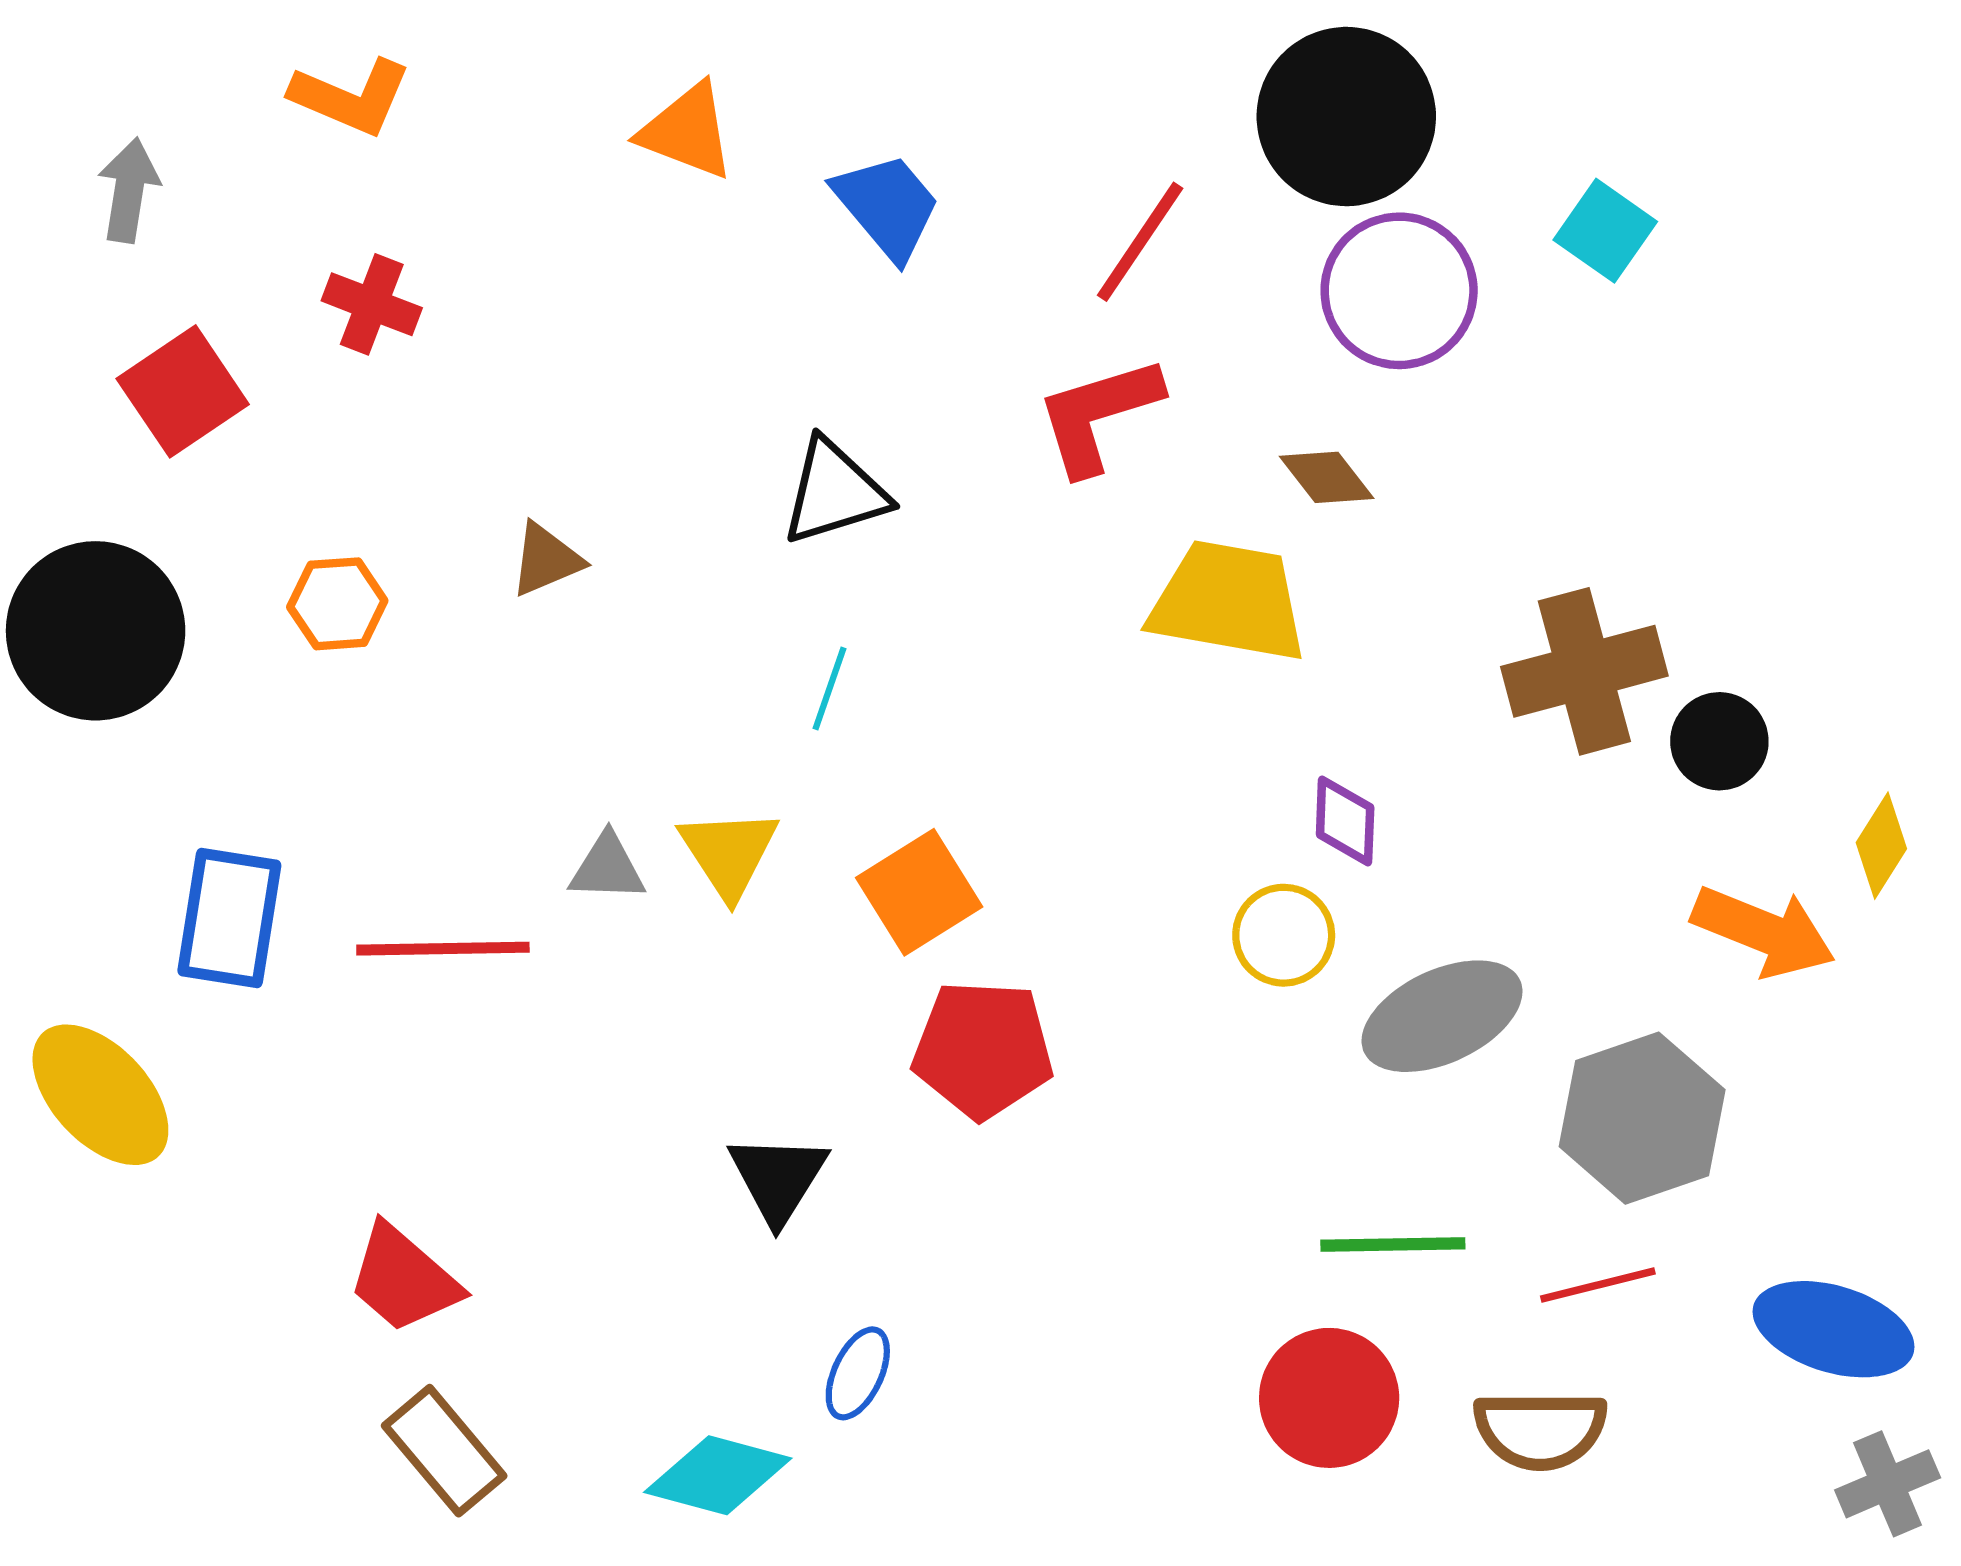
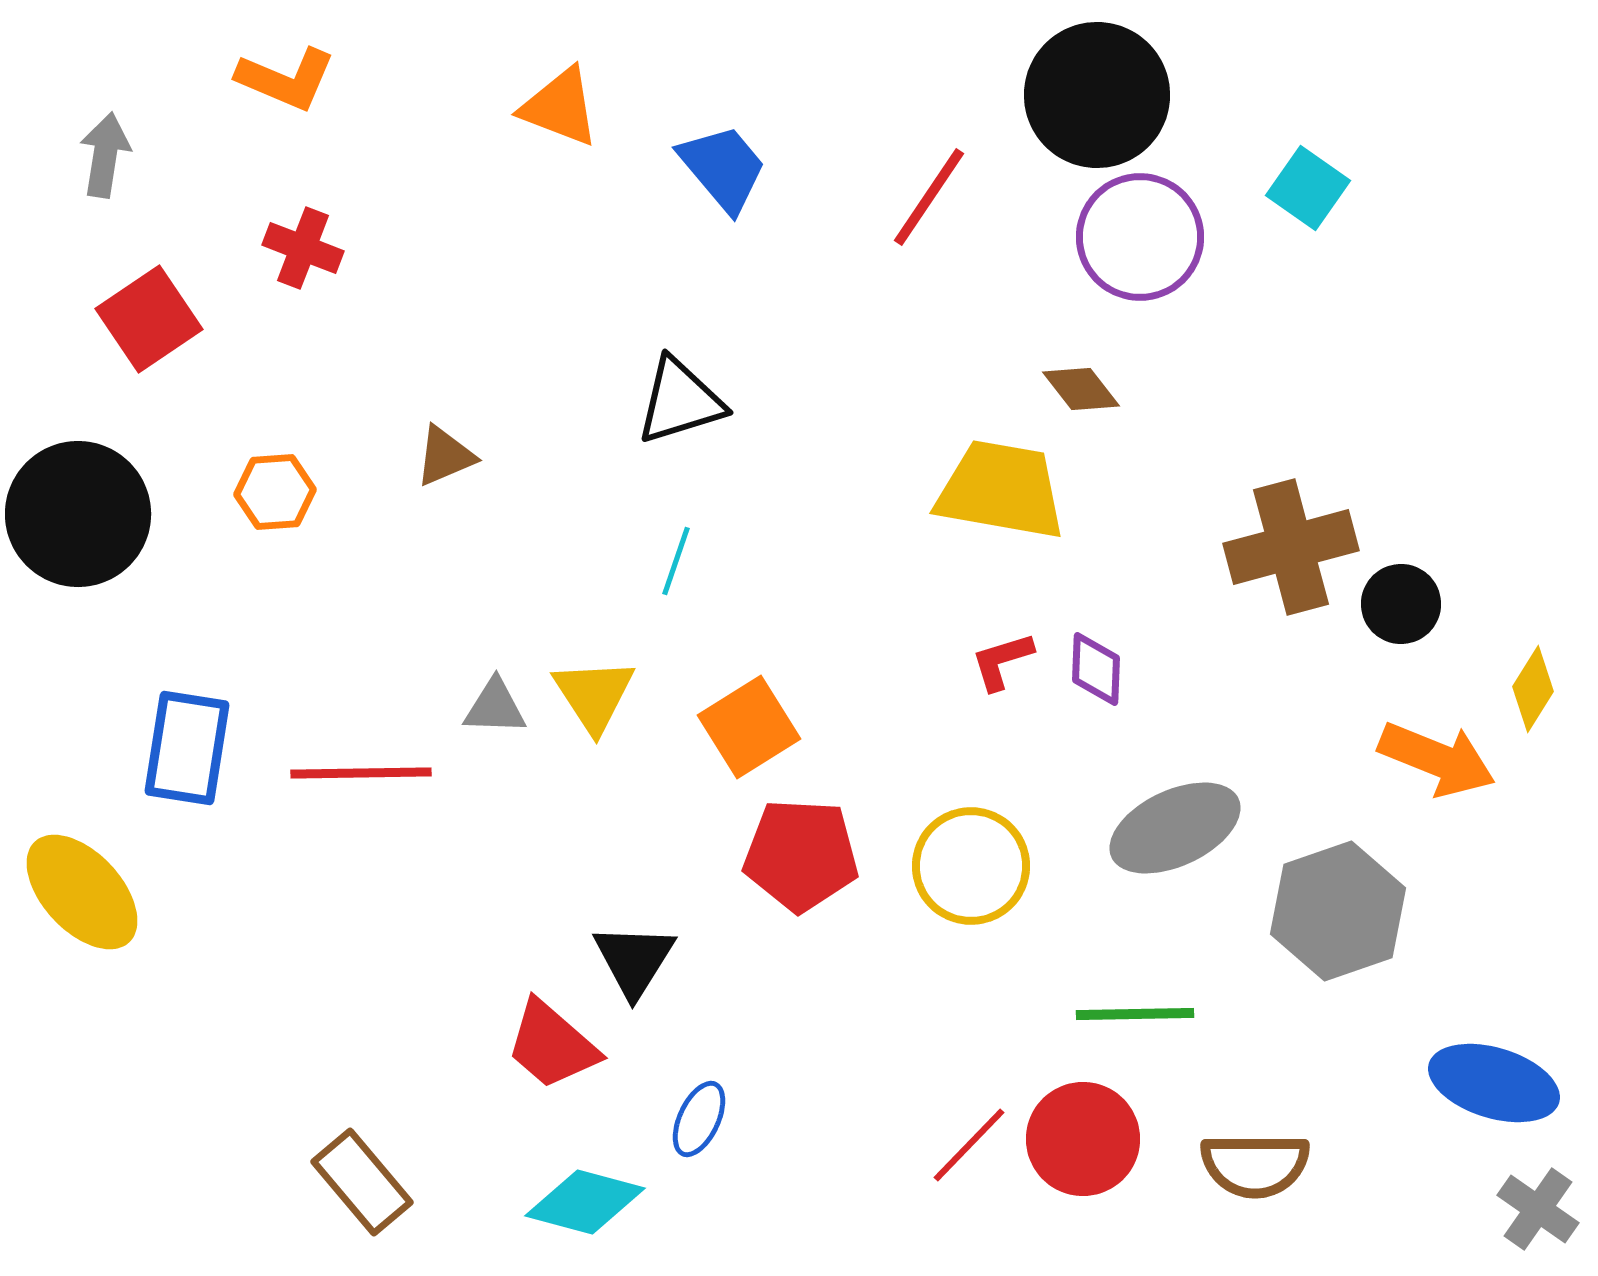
red L-shape: (1098, 415) -> (1002, 661), moved, size x0.6
yellow circle: (1284, 935) -> (971, 866), moved, size x1.4
red trapezoid: (404, 1279) -> (552, 1045), moved
red line: (1598, 1285) -> (969, 1145), moved, turned -32
gray cross: (1888, 1484) -> (1538, 1209), turned -32

